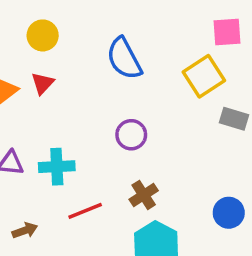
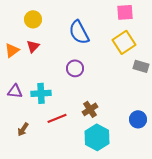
pink square: (227, 32) -> (125, 12), moved
purple circle: (131, 135) -> (75, 68), moved
brown arrow: (25, 230) -> (23, 129), turned 144

